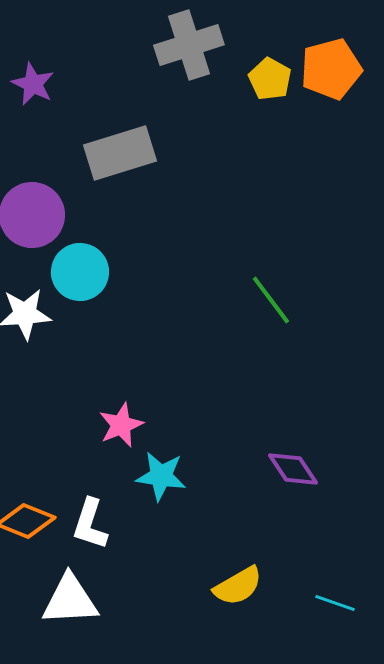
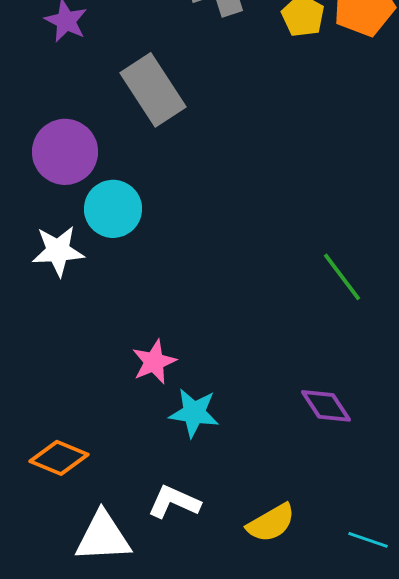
gray rectangle: (120, 153) -> (153, 90), turned 74
green line: (271, 300) -> (342, 277), moved
white L-shape: (90, 524) -> (174, 502), moved, turned 96

